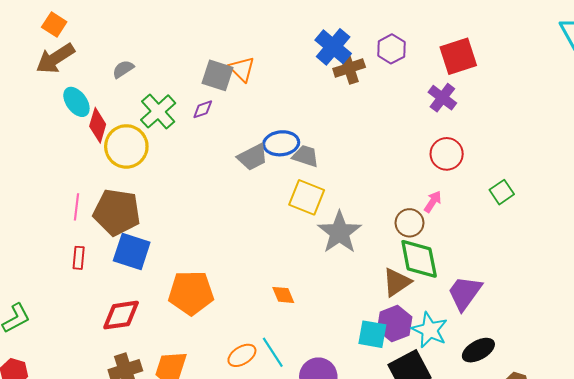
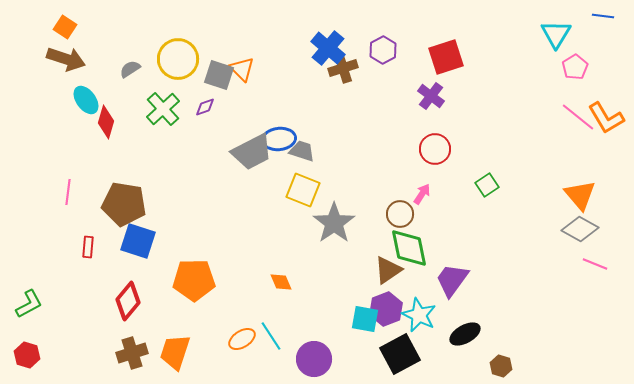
brown arrow: (55, 58) -> (66, 59), turned -129
yellow circle: (126, 146) -> (178, 59), moved
gray trapezoid: (253, 157) -> (252, 152), size x1.4
pink line: (76, 207) -> (68, 192), moved
red diamond: (121, 315) -> (128, 301), turned -42

